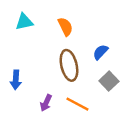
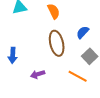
purple arrow: (46, 103) -> (38, 74), turned 48
orange line: (77, 104) -> (78, 76), moved

